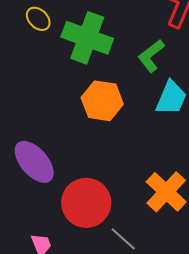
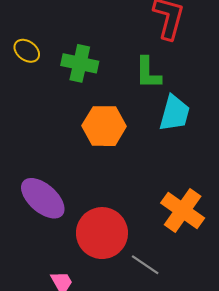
green cross: (87, 38) -> (80, 63), size x0.7
green L-shape: (151, 56) -> (148, 73), turned -44

